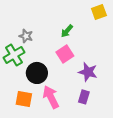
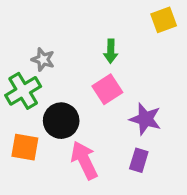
green arrow: (67, 31) -> (111, 51), turned -40
orange square: (24, 99) -> (25, 147), moved

